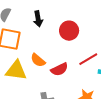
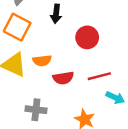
orange semicircle: (38, 60) -> (42, 61), turned -63

